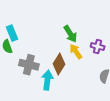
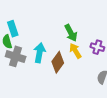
gray cross: (29, 65) -> (16, 56), moved
cyan arrow: (47, 80) -> (39, 53), moved

